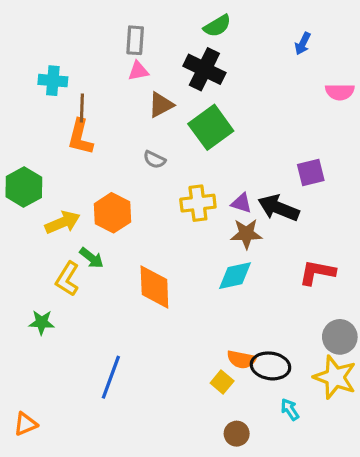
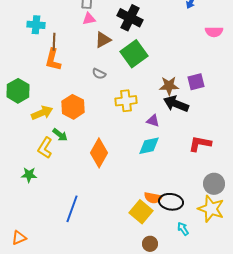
purple triangle: (241, 203) -> (153, 121), moved
brown star: (246, 234) -> (169, 86), moved
orange diamond: (154, 287) -> (99, 153), turned 32
yellow square: (222, 382) -> (141, 212), size x1.6

